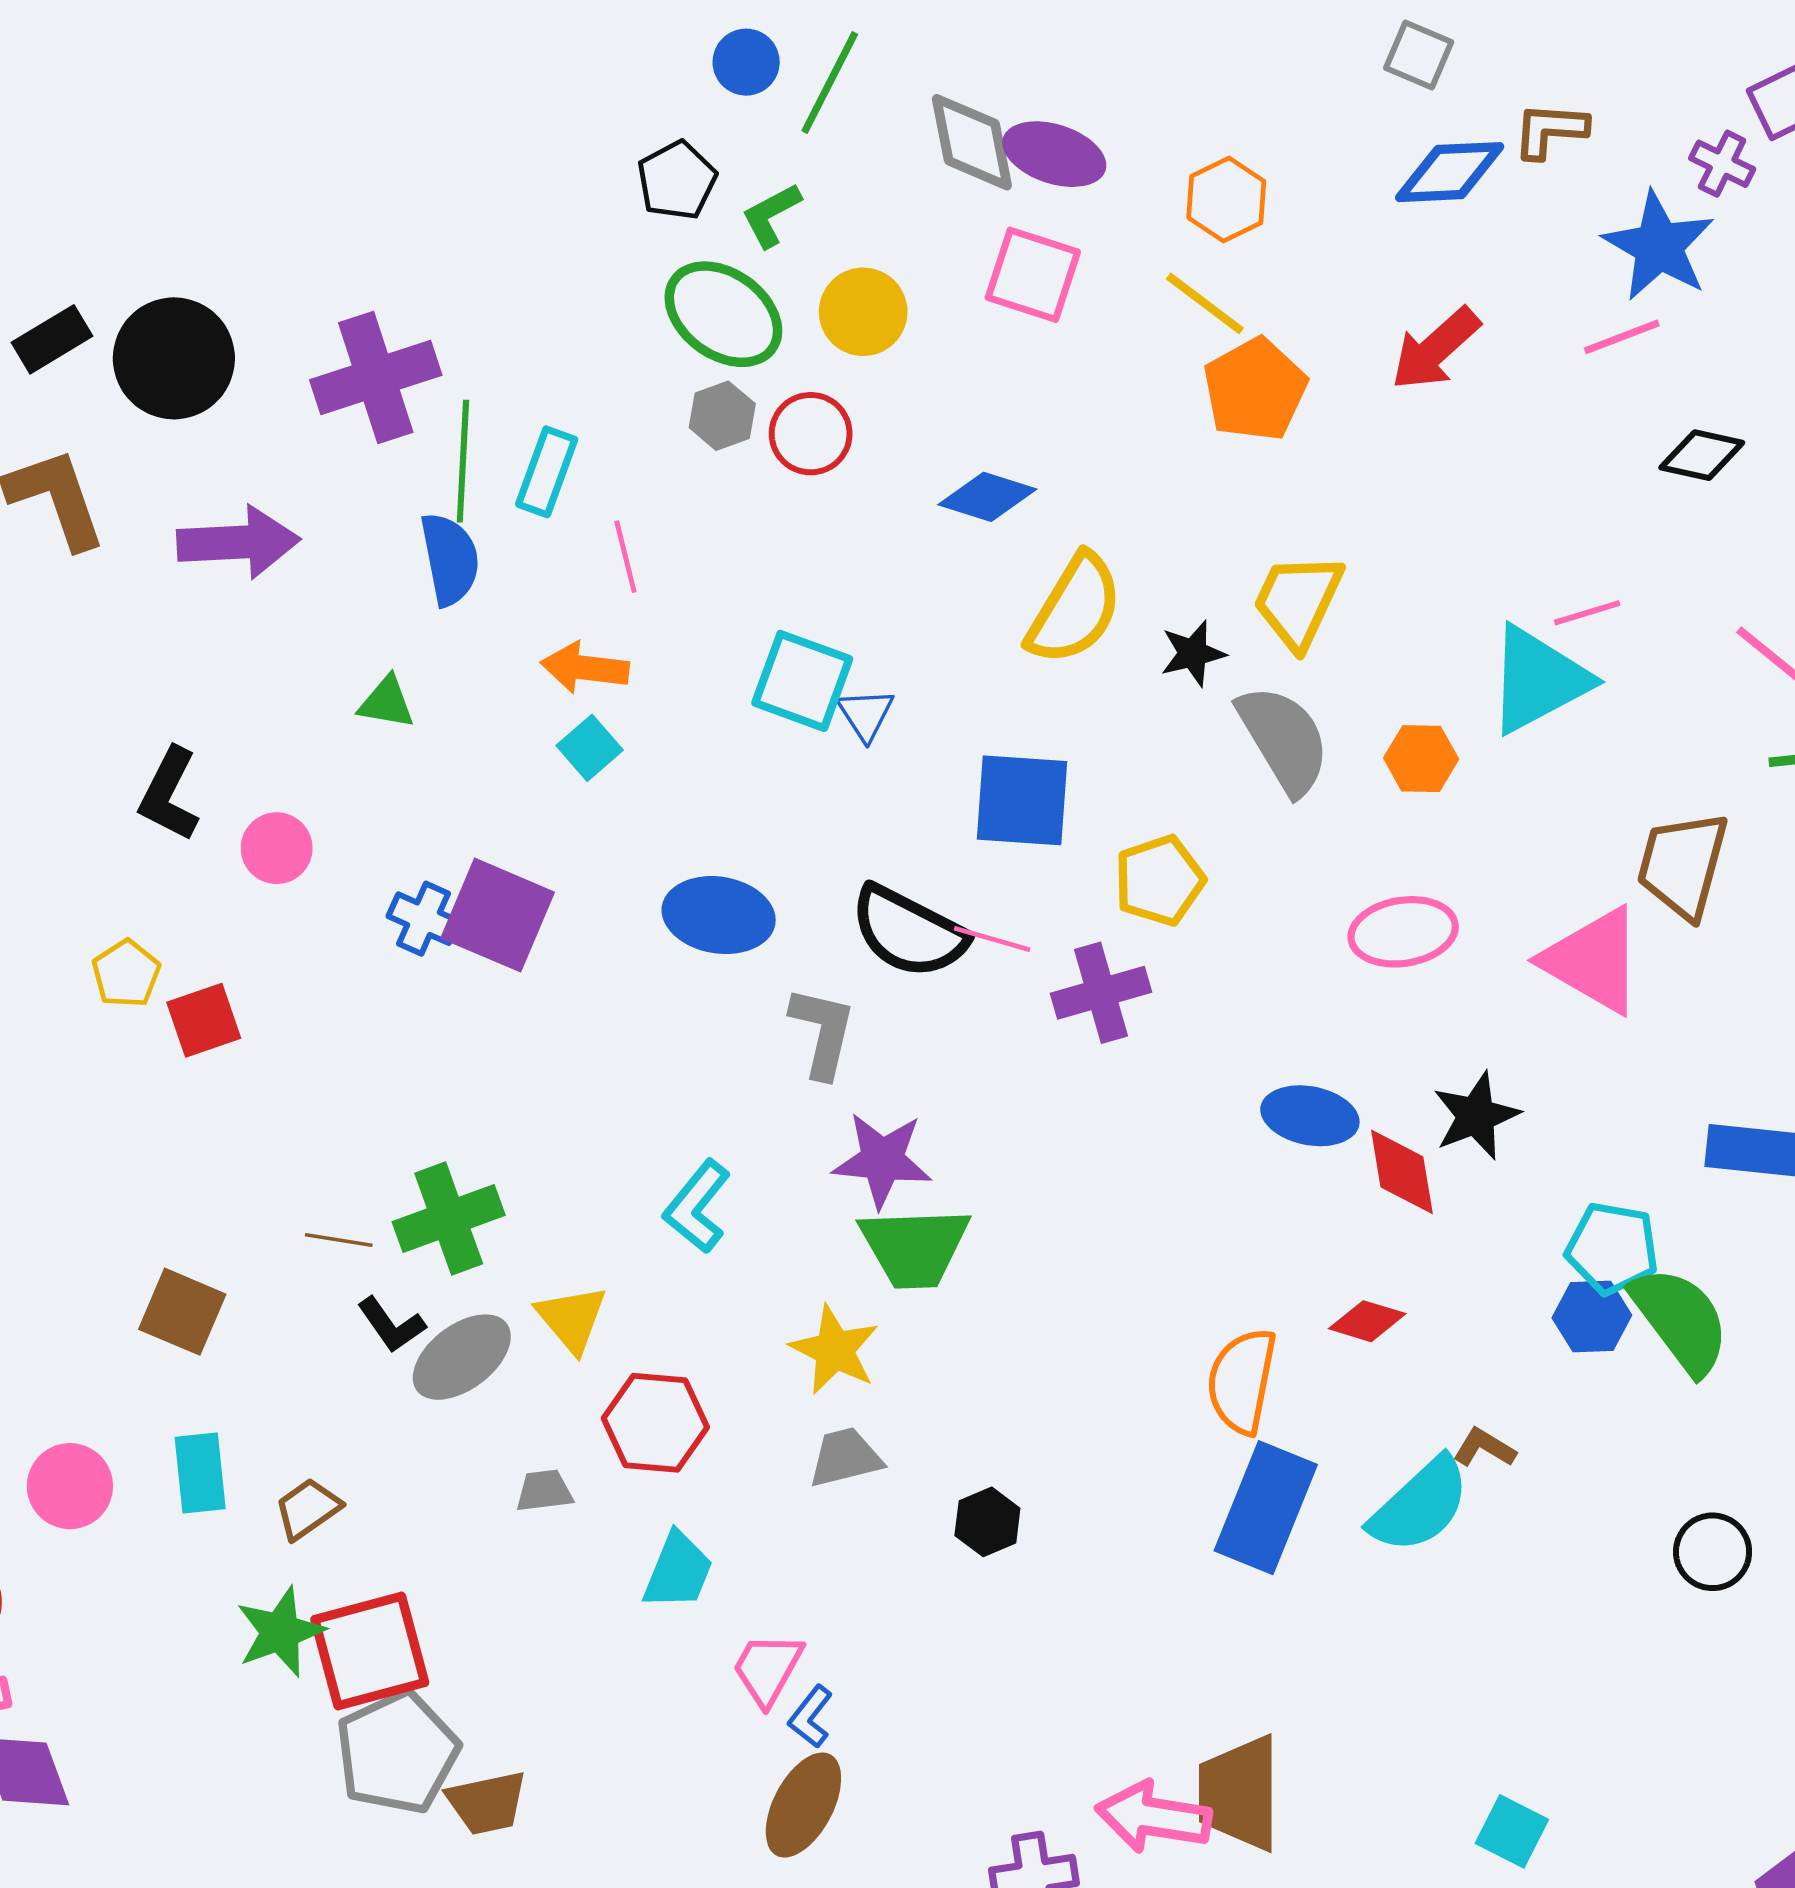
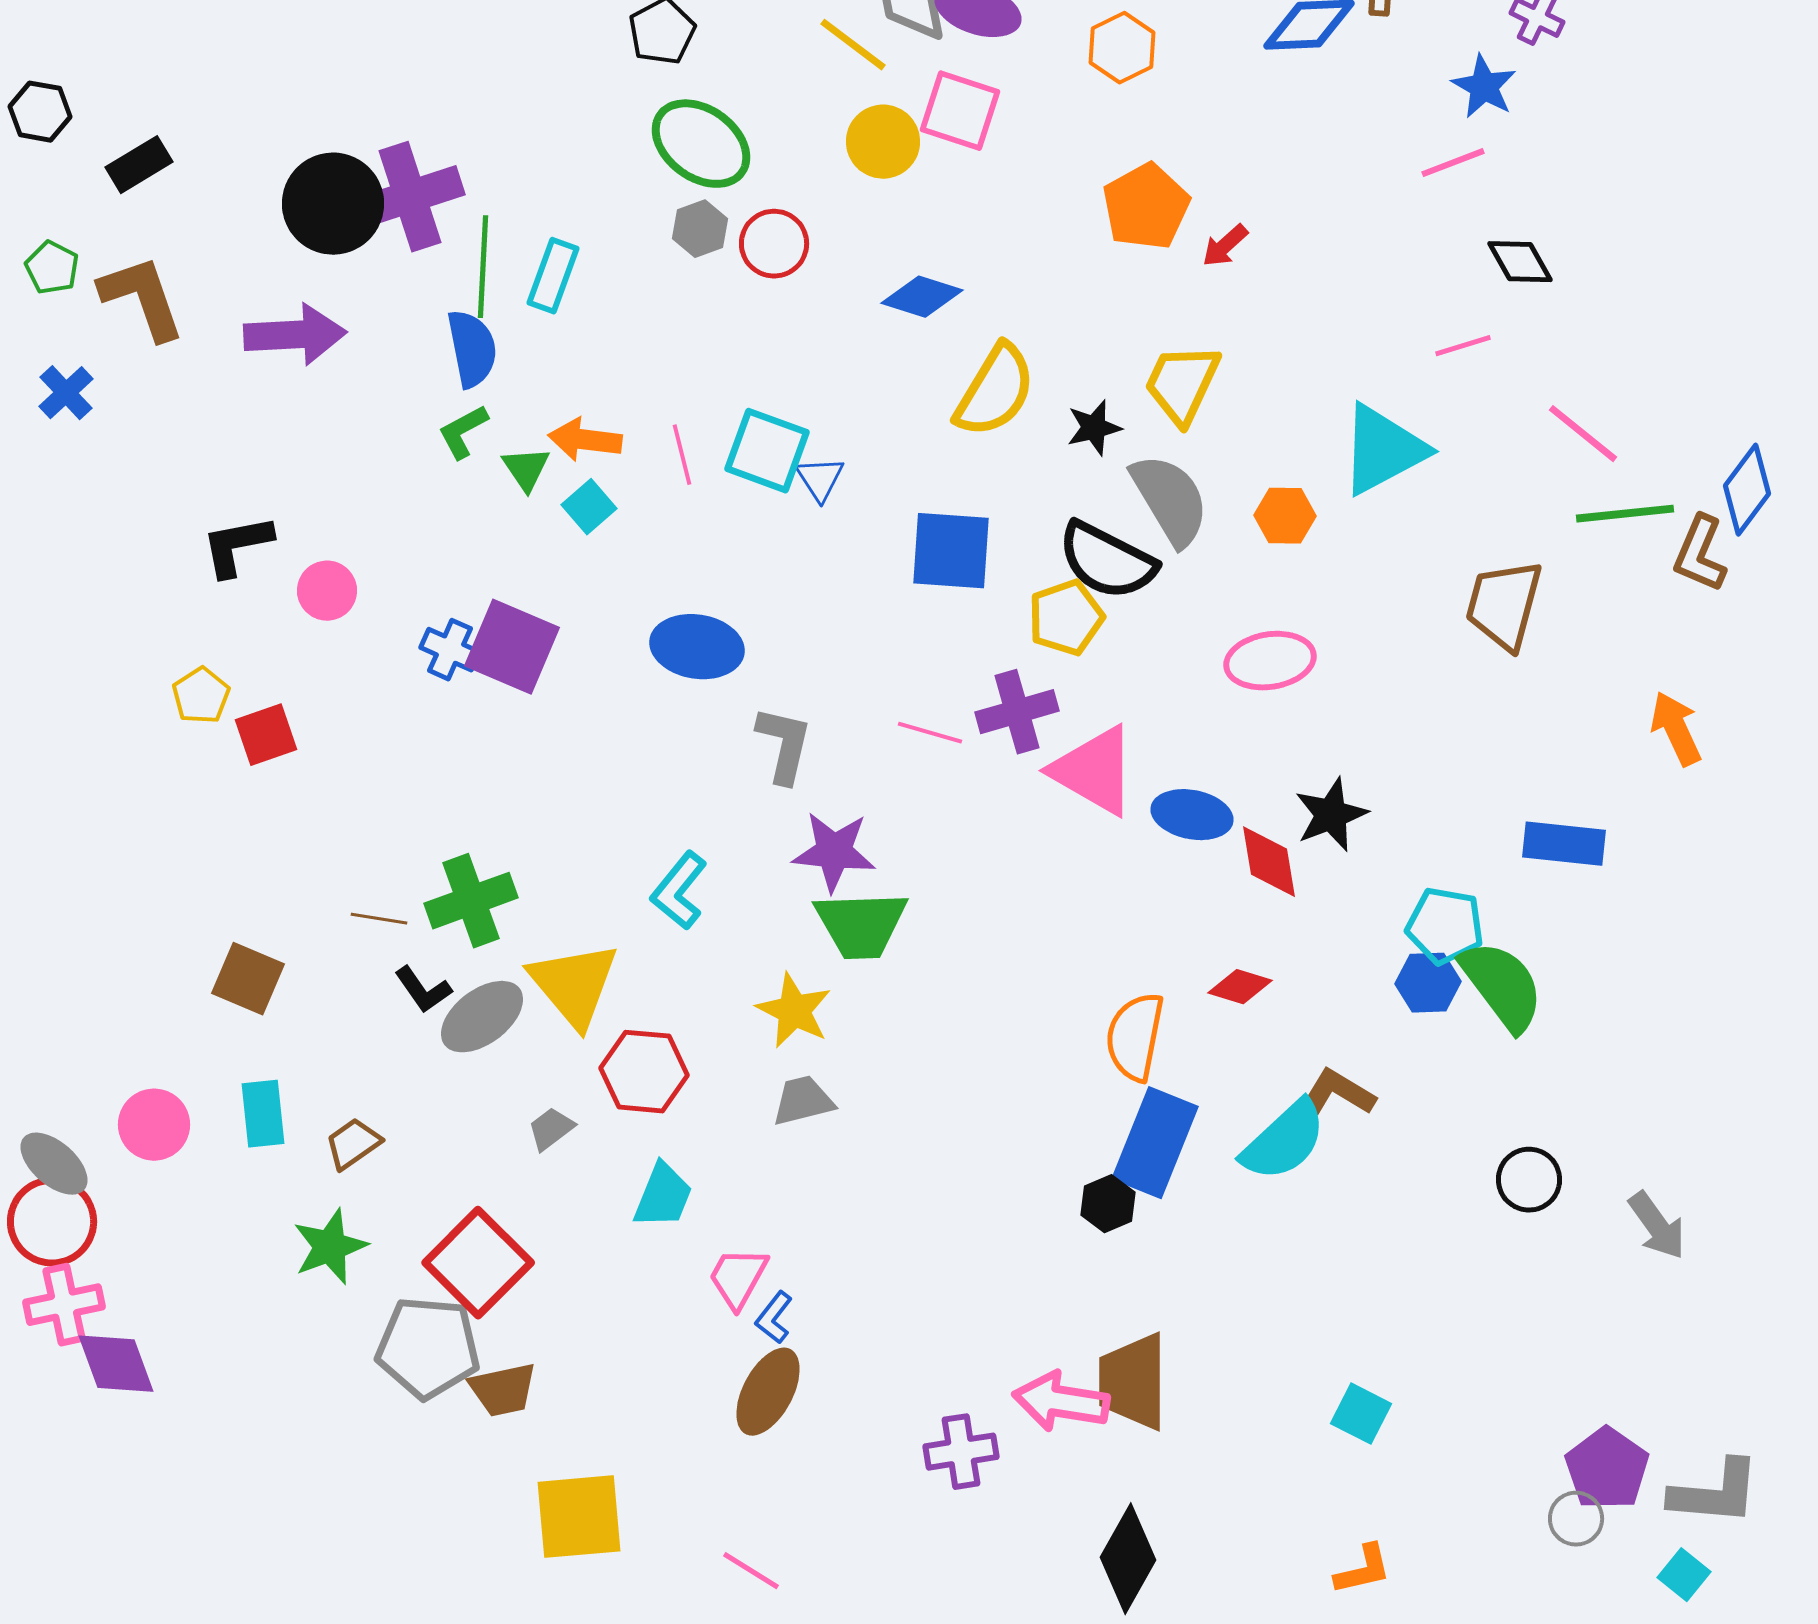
green L-shape: (771, 215) -> (463, 432), moved
blue star: (1659, 246) -> (1484, 87), size x0.7
yellow line: (1205, 303) -> (853, 45), moved
yellow circle: (863, 312) -> (883, 142), moved
red arrow: (1435, 349) -> (1225, 246), moved, size x0.6
black circle: (174, 358) -> (333, 204), moved
black diamond: (1702, 455) -> (1520, 262), turned 48
pink line: (625, 557) -> (682, 455), moved
pink line: (1587, 613) -> (1463, 346), moved
green triangle: (387, 702) -> (526, 469), moved, turned 46
black L-shape: (169, 794) -> (237, 546), turned 52
black semicircle: (909, 932) -> (1107, 561), moved
pink line: (992, 939) -> (930, 733), moved
pink triangle: (1593, 960) -> (1094, 771), moved
yellow triangle: (572, 1319) -> (574, 985), size x1.5
brown L-shape: (1484, 1448) -> (1338, 1093), size x1.4
gray trapezoid: (544, 1491) -> (551, 1129), turned -30
black hexagon: (987, 1522) -> (1108, 1204), moved
red square: (370, 1651) -> (478, 1263), moved, turned -30
gray pentagon: (397, 1752) -> (428, 1348), turned 30

